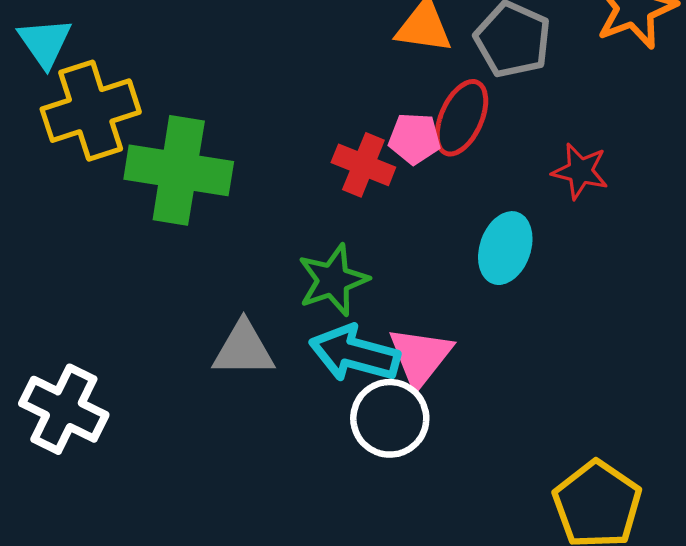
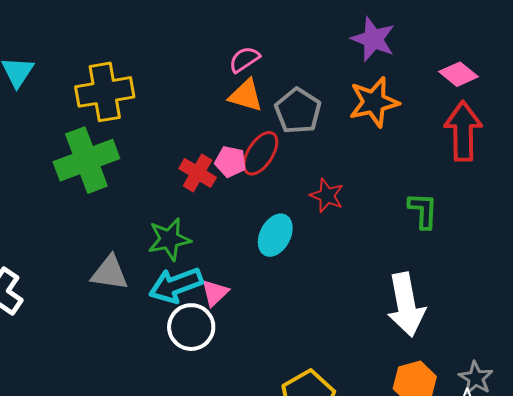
yellow cross: (91, 111) -> (105, 92), moved
green cross: (179, 170) -> (86, 160), turned -38
cyan arrow: (355, 354) -> (176, 285), turned -44
pink triangle: (420, 357) -> (215, 293), size x0.7

